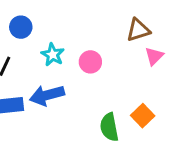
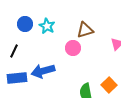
brown triangle: (138, 30) -> (85, 30), moved
cyan star: (53, 55) -> (47, 26), moved

